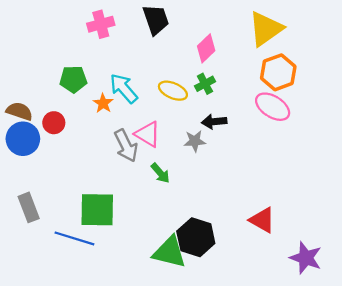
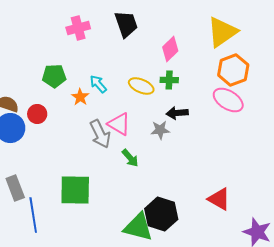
green cross: (205, 84) -> (169, 80), turned 30
cyan arrow: (124, 88) -> (98, 84), size x0.7
blue line: (74, 238) -> (33, 215), moved, turned 64

